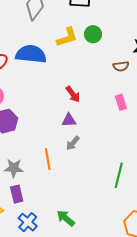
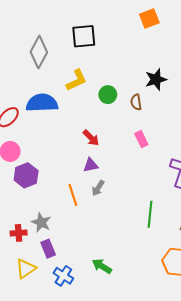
green circle: (93, 34) -> (108, 95), moved
brown semicircle: (121, 66) -> (136, 102), turned 98
orange line: (48, 159) -> (73, 195), moved
gray star: (14, 168) -> (41, 222), turned 30

